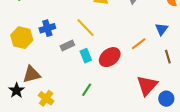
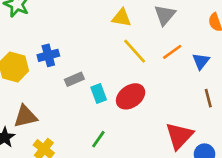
yellow line: (85, 28) -> (135, 51), moved
orange line: (139, 44) -> (172, 52), moved

